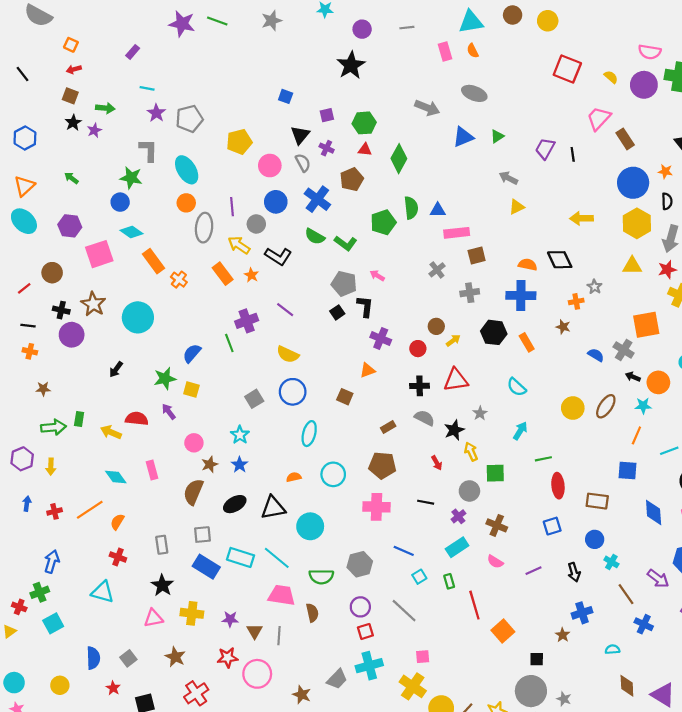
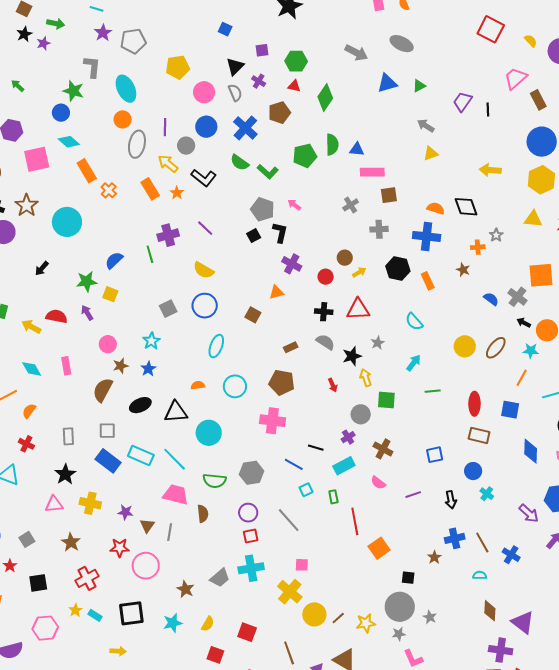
red ellipse: (558, 486) -> (474, 404), moved
black line: (426, 502) -> (316, 448), moved
brown line: (626, 594) -> (482, 542), moved

